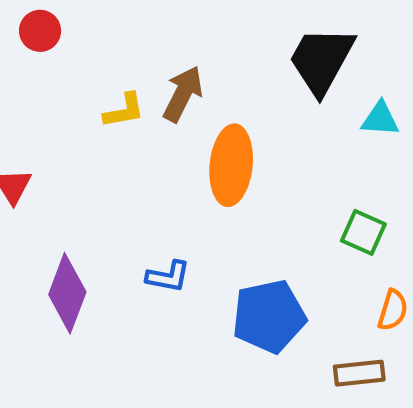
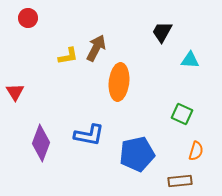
black trapezoid: (321, 60) -> (162, 32), size x0.6
blue L-shape: (168, 277) -> (89, 135), size x1.4

